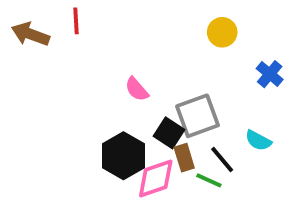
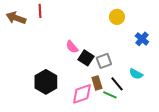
gray square: (197, 116) -> (104, 61), size x0.7
black square: (169, 133) -> (86, 58), moved
black hexagon: (123, 156) -> (46, 82), moved

